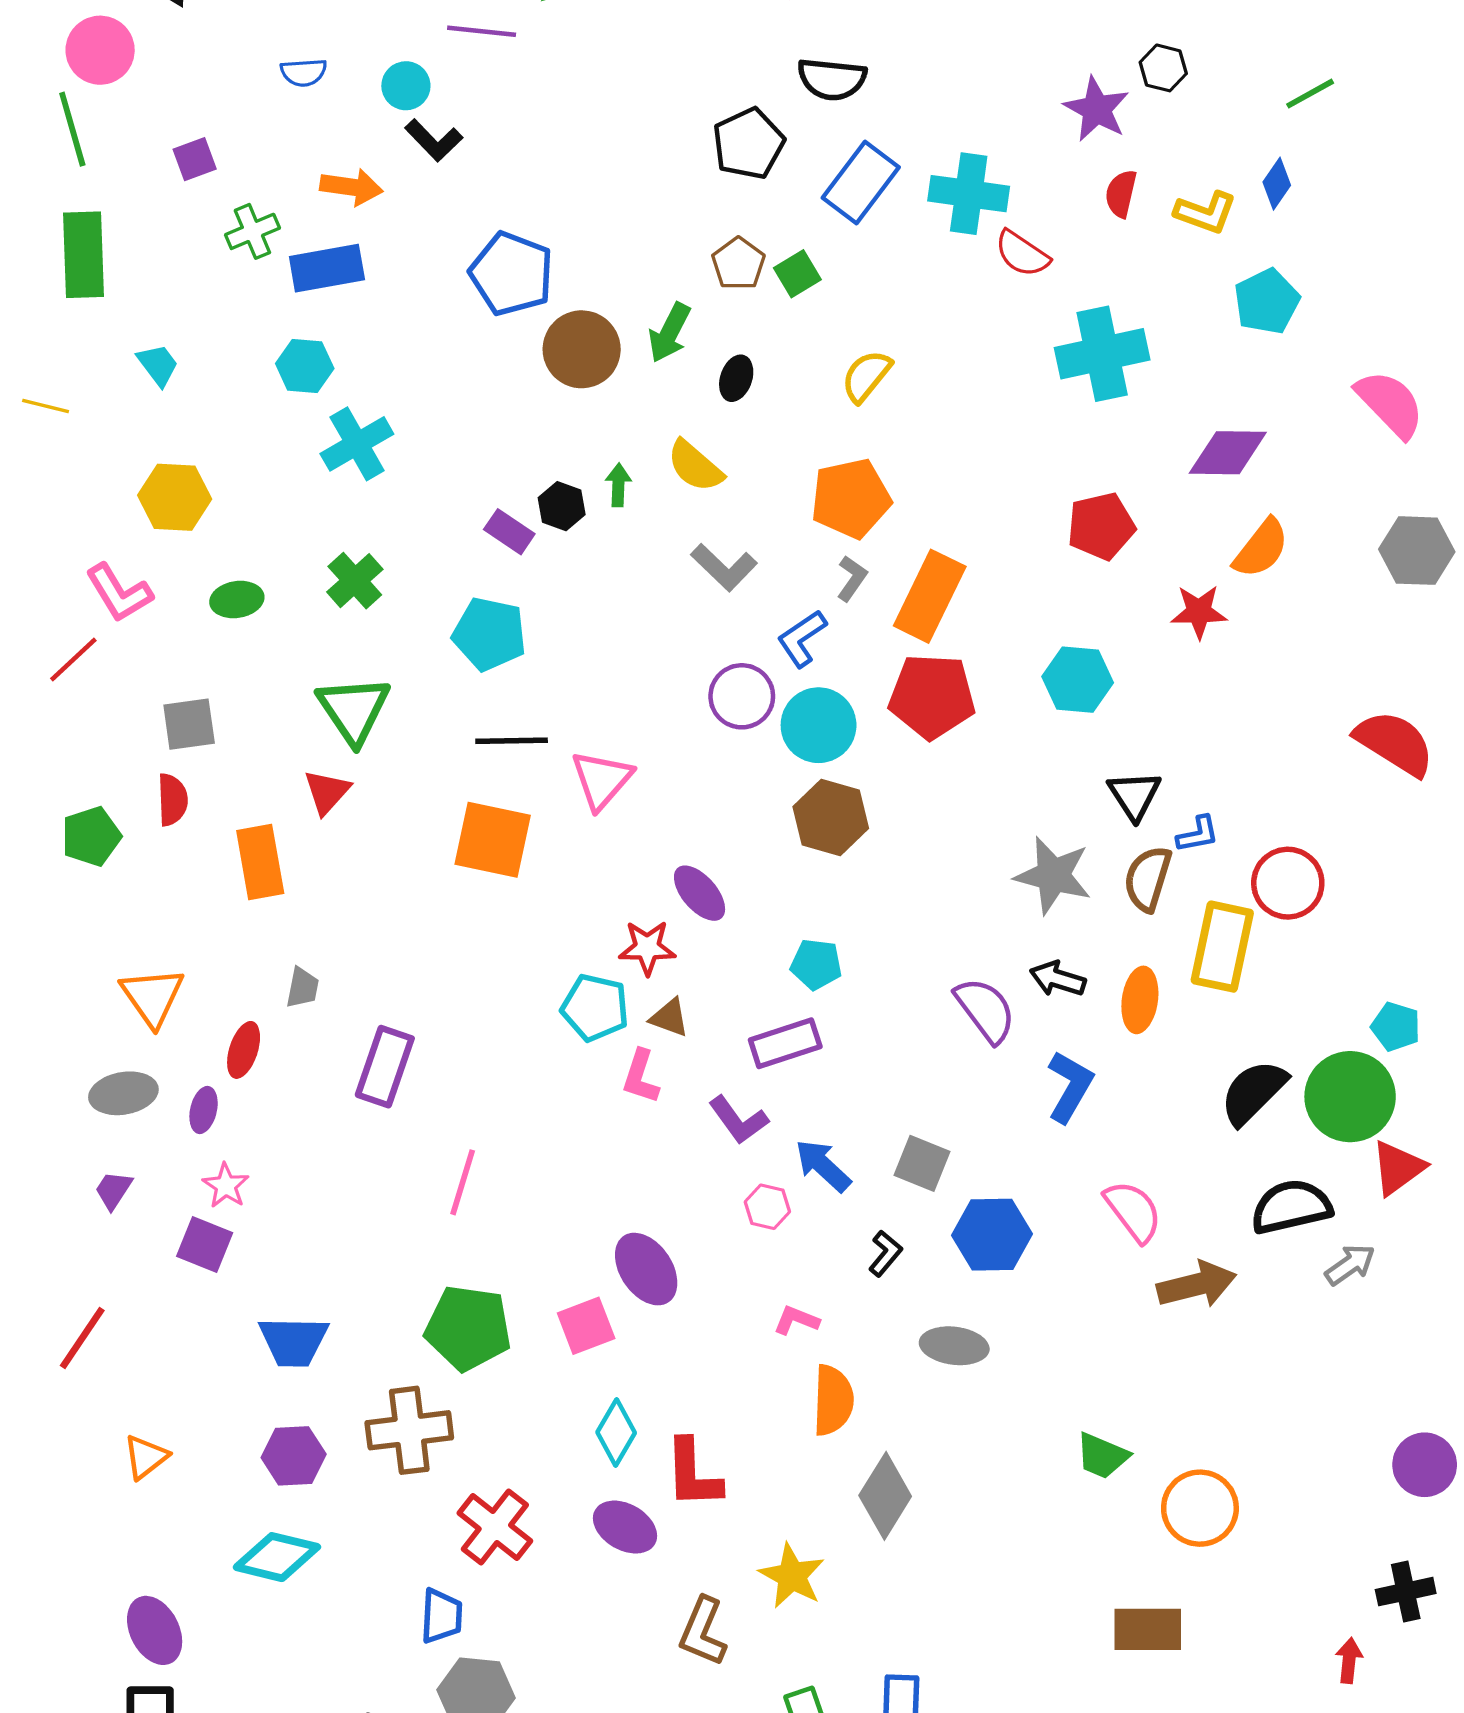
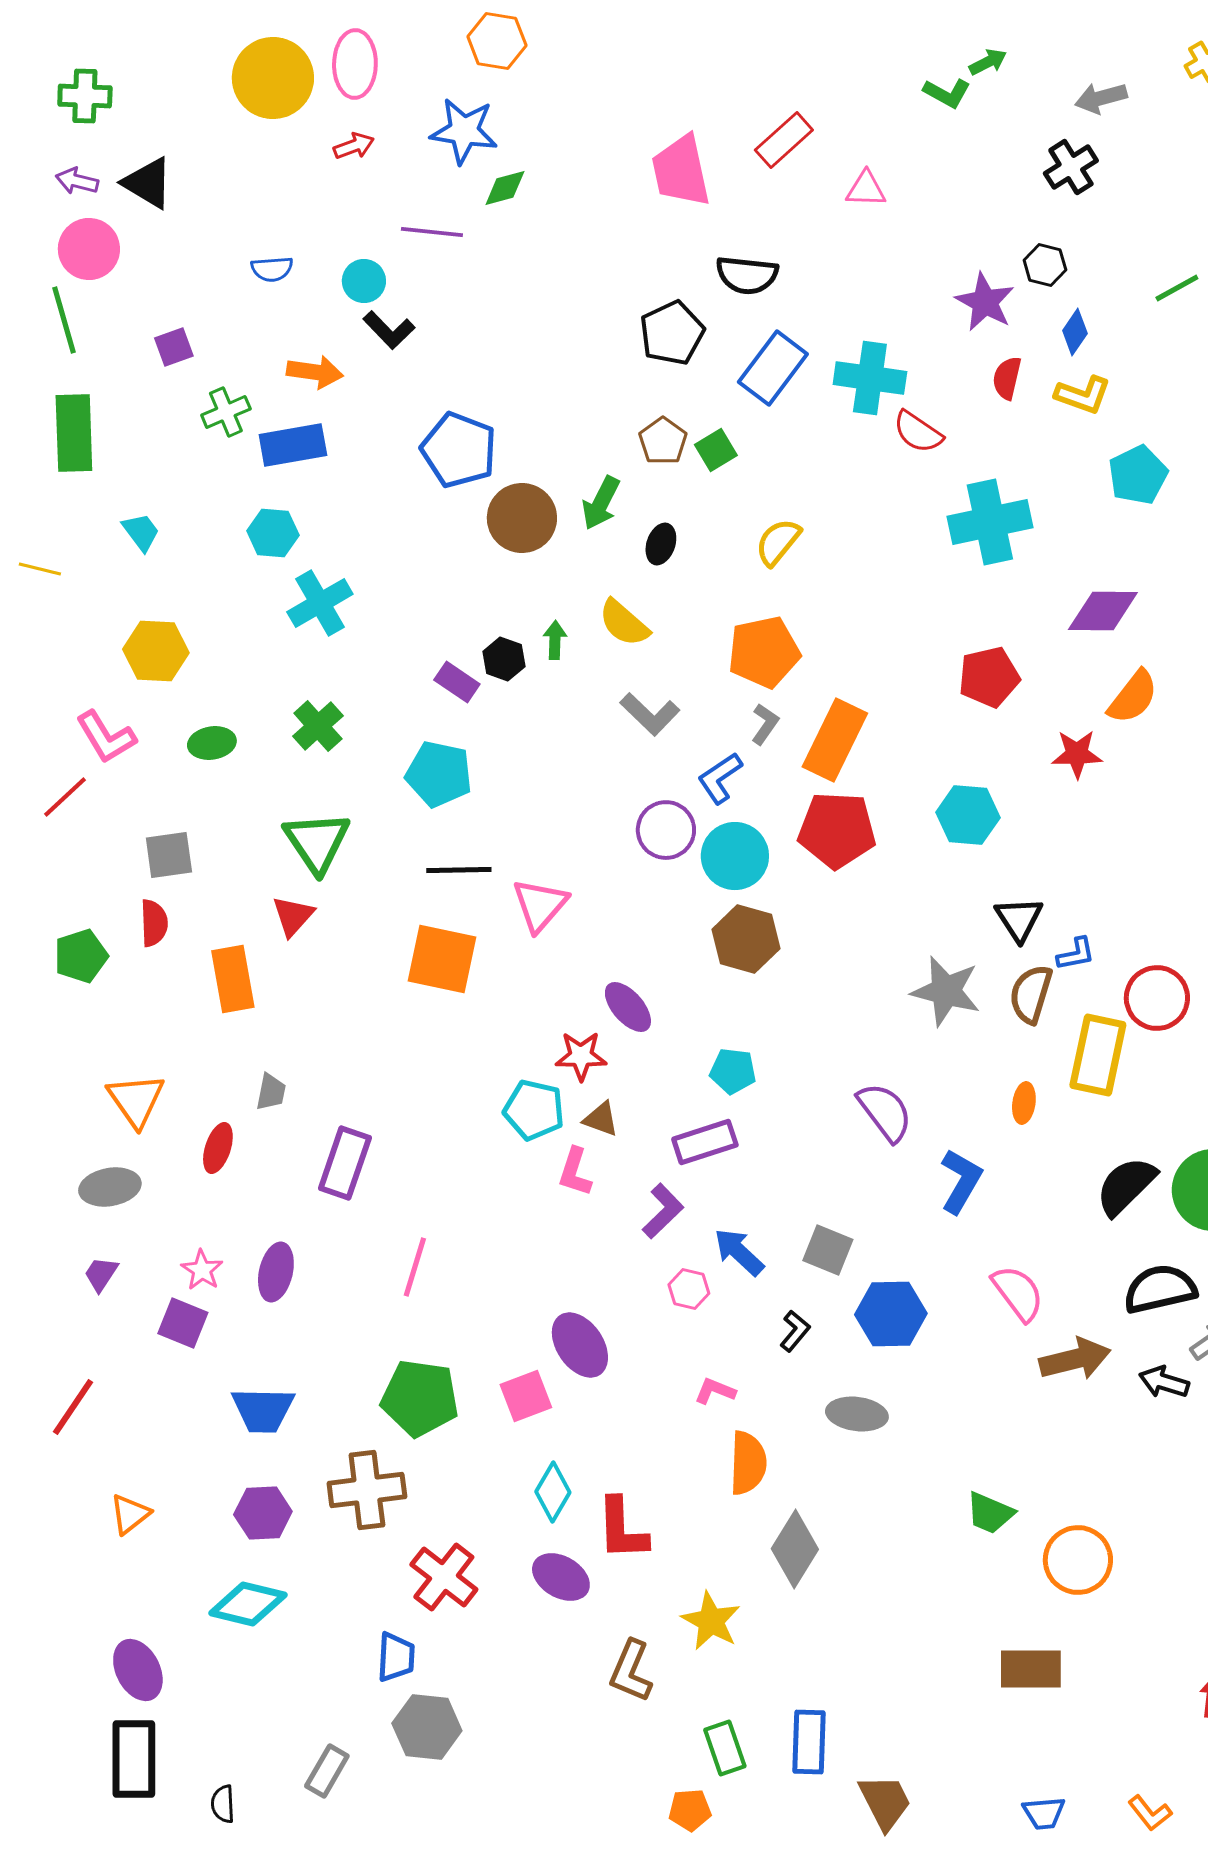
blue diamond: (1277, 184) -> (1075, 332), moved
black arrow: (1058, 979) -> (1164, 1382), moved
orange ellipse: (1140, 1000) -> (1024, 1103), size x0.7
purple ellipse: (204, 1110) -> (276, 1272), moved, size x1.4
purple L-shape: (738, 1120) -> (663, 1211), turned -98

